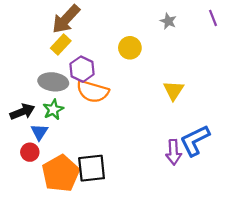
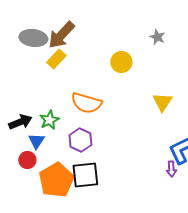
purple hexagon: (82, 69) -> (80, 140), moved
gray ellipse: (53, 82) -> (33, 38), moved
purple arrow: (174, 152) -> (171, 169), moved, size x0.7

